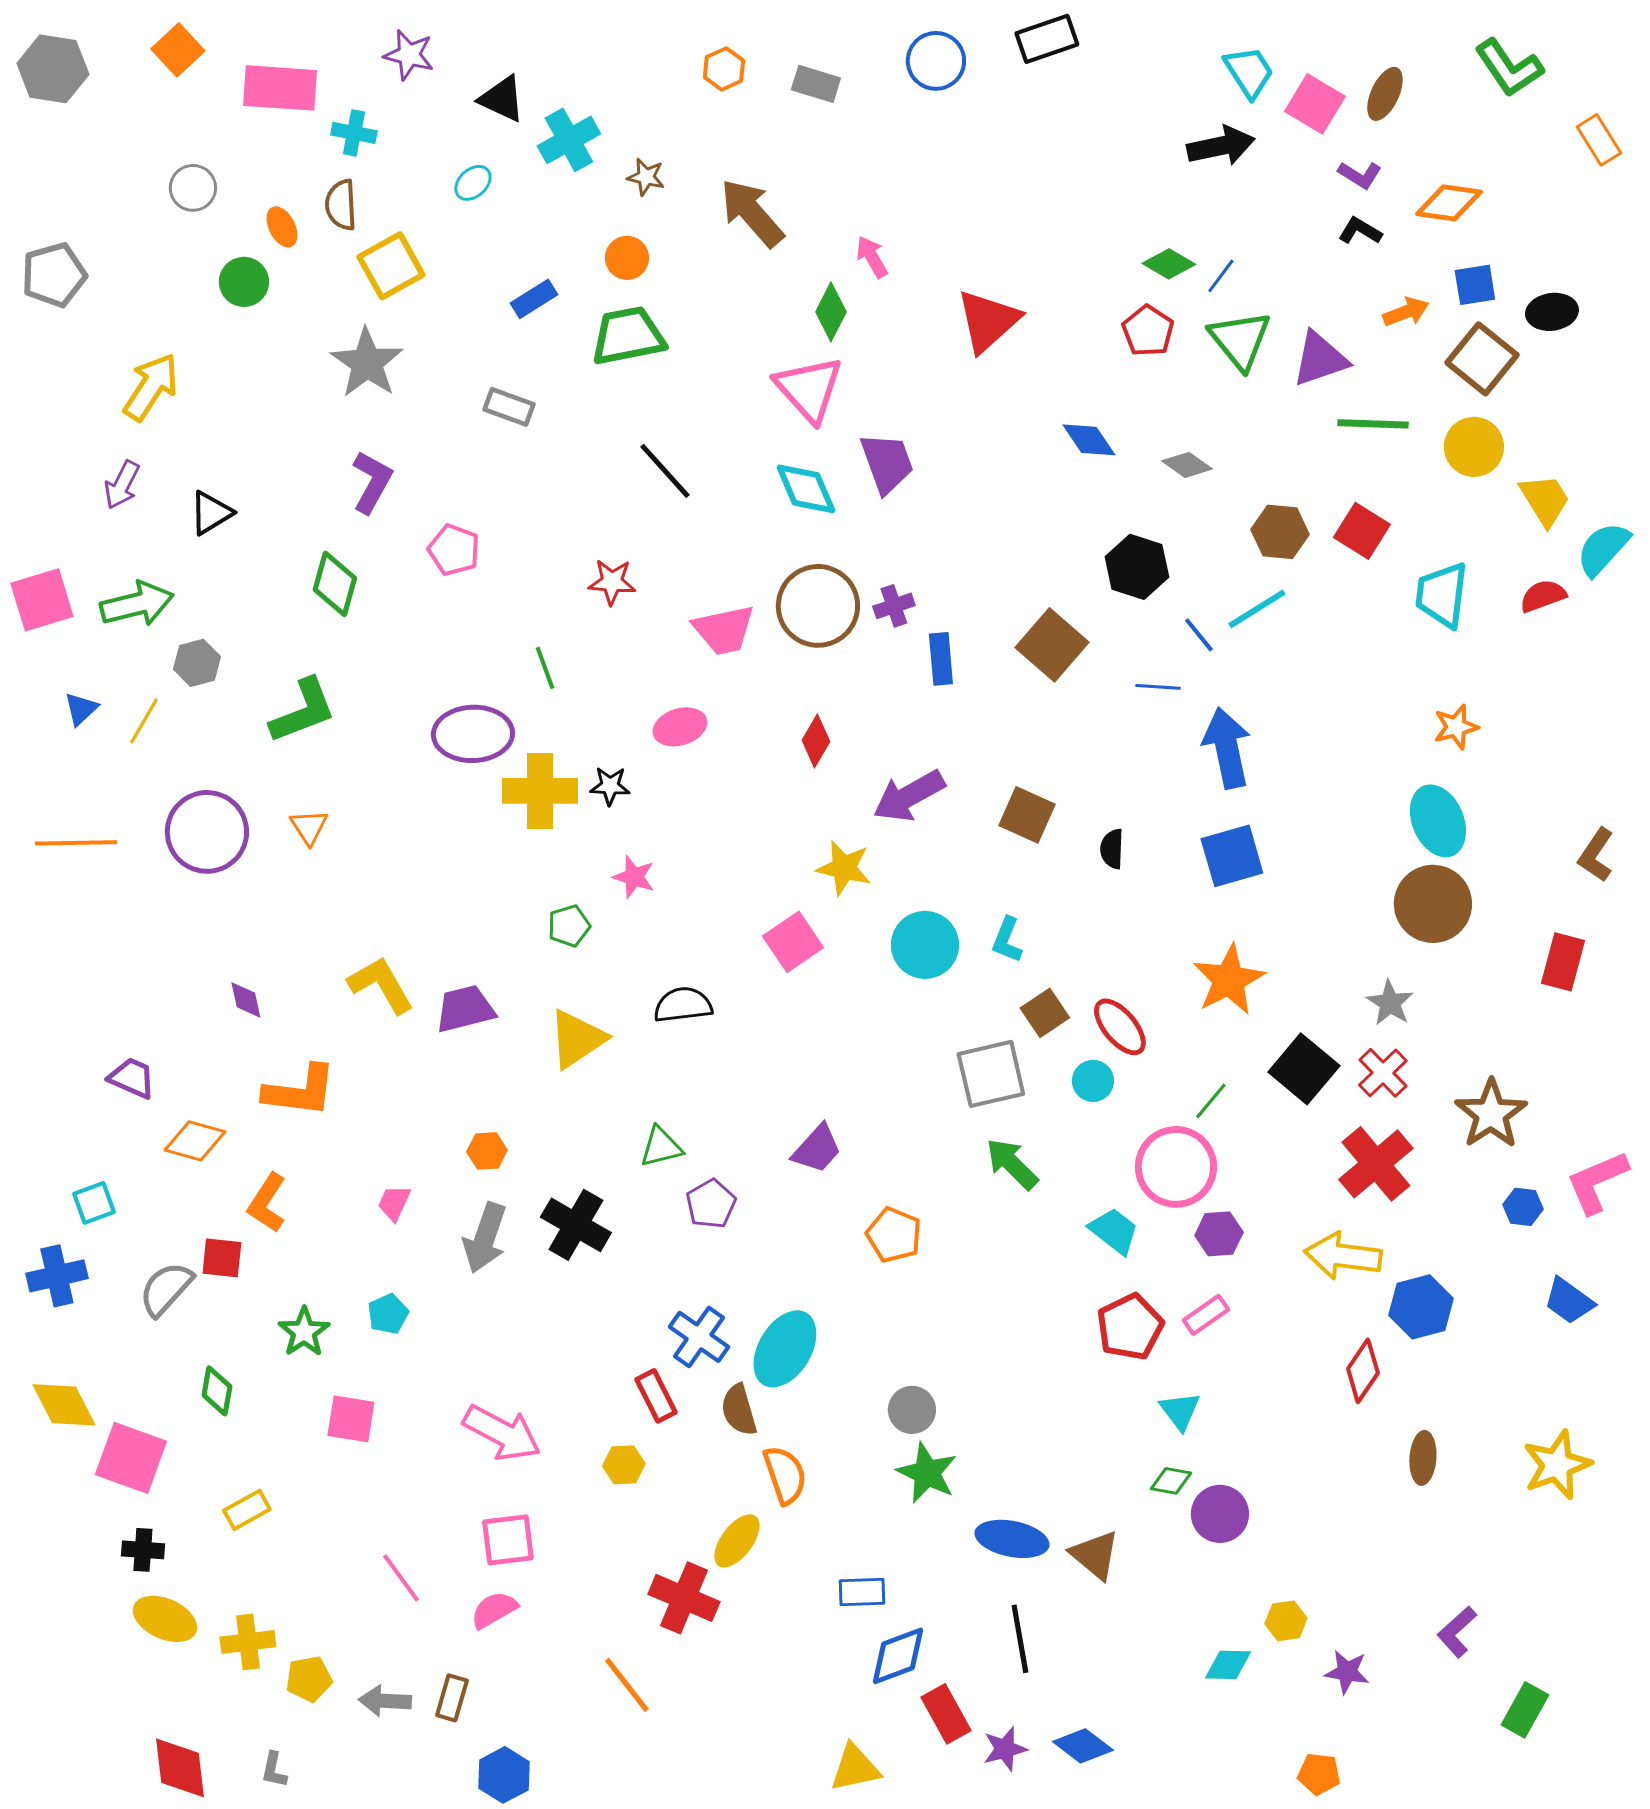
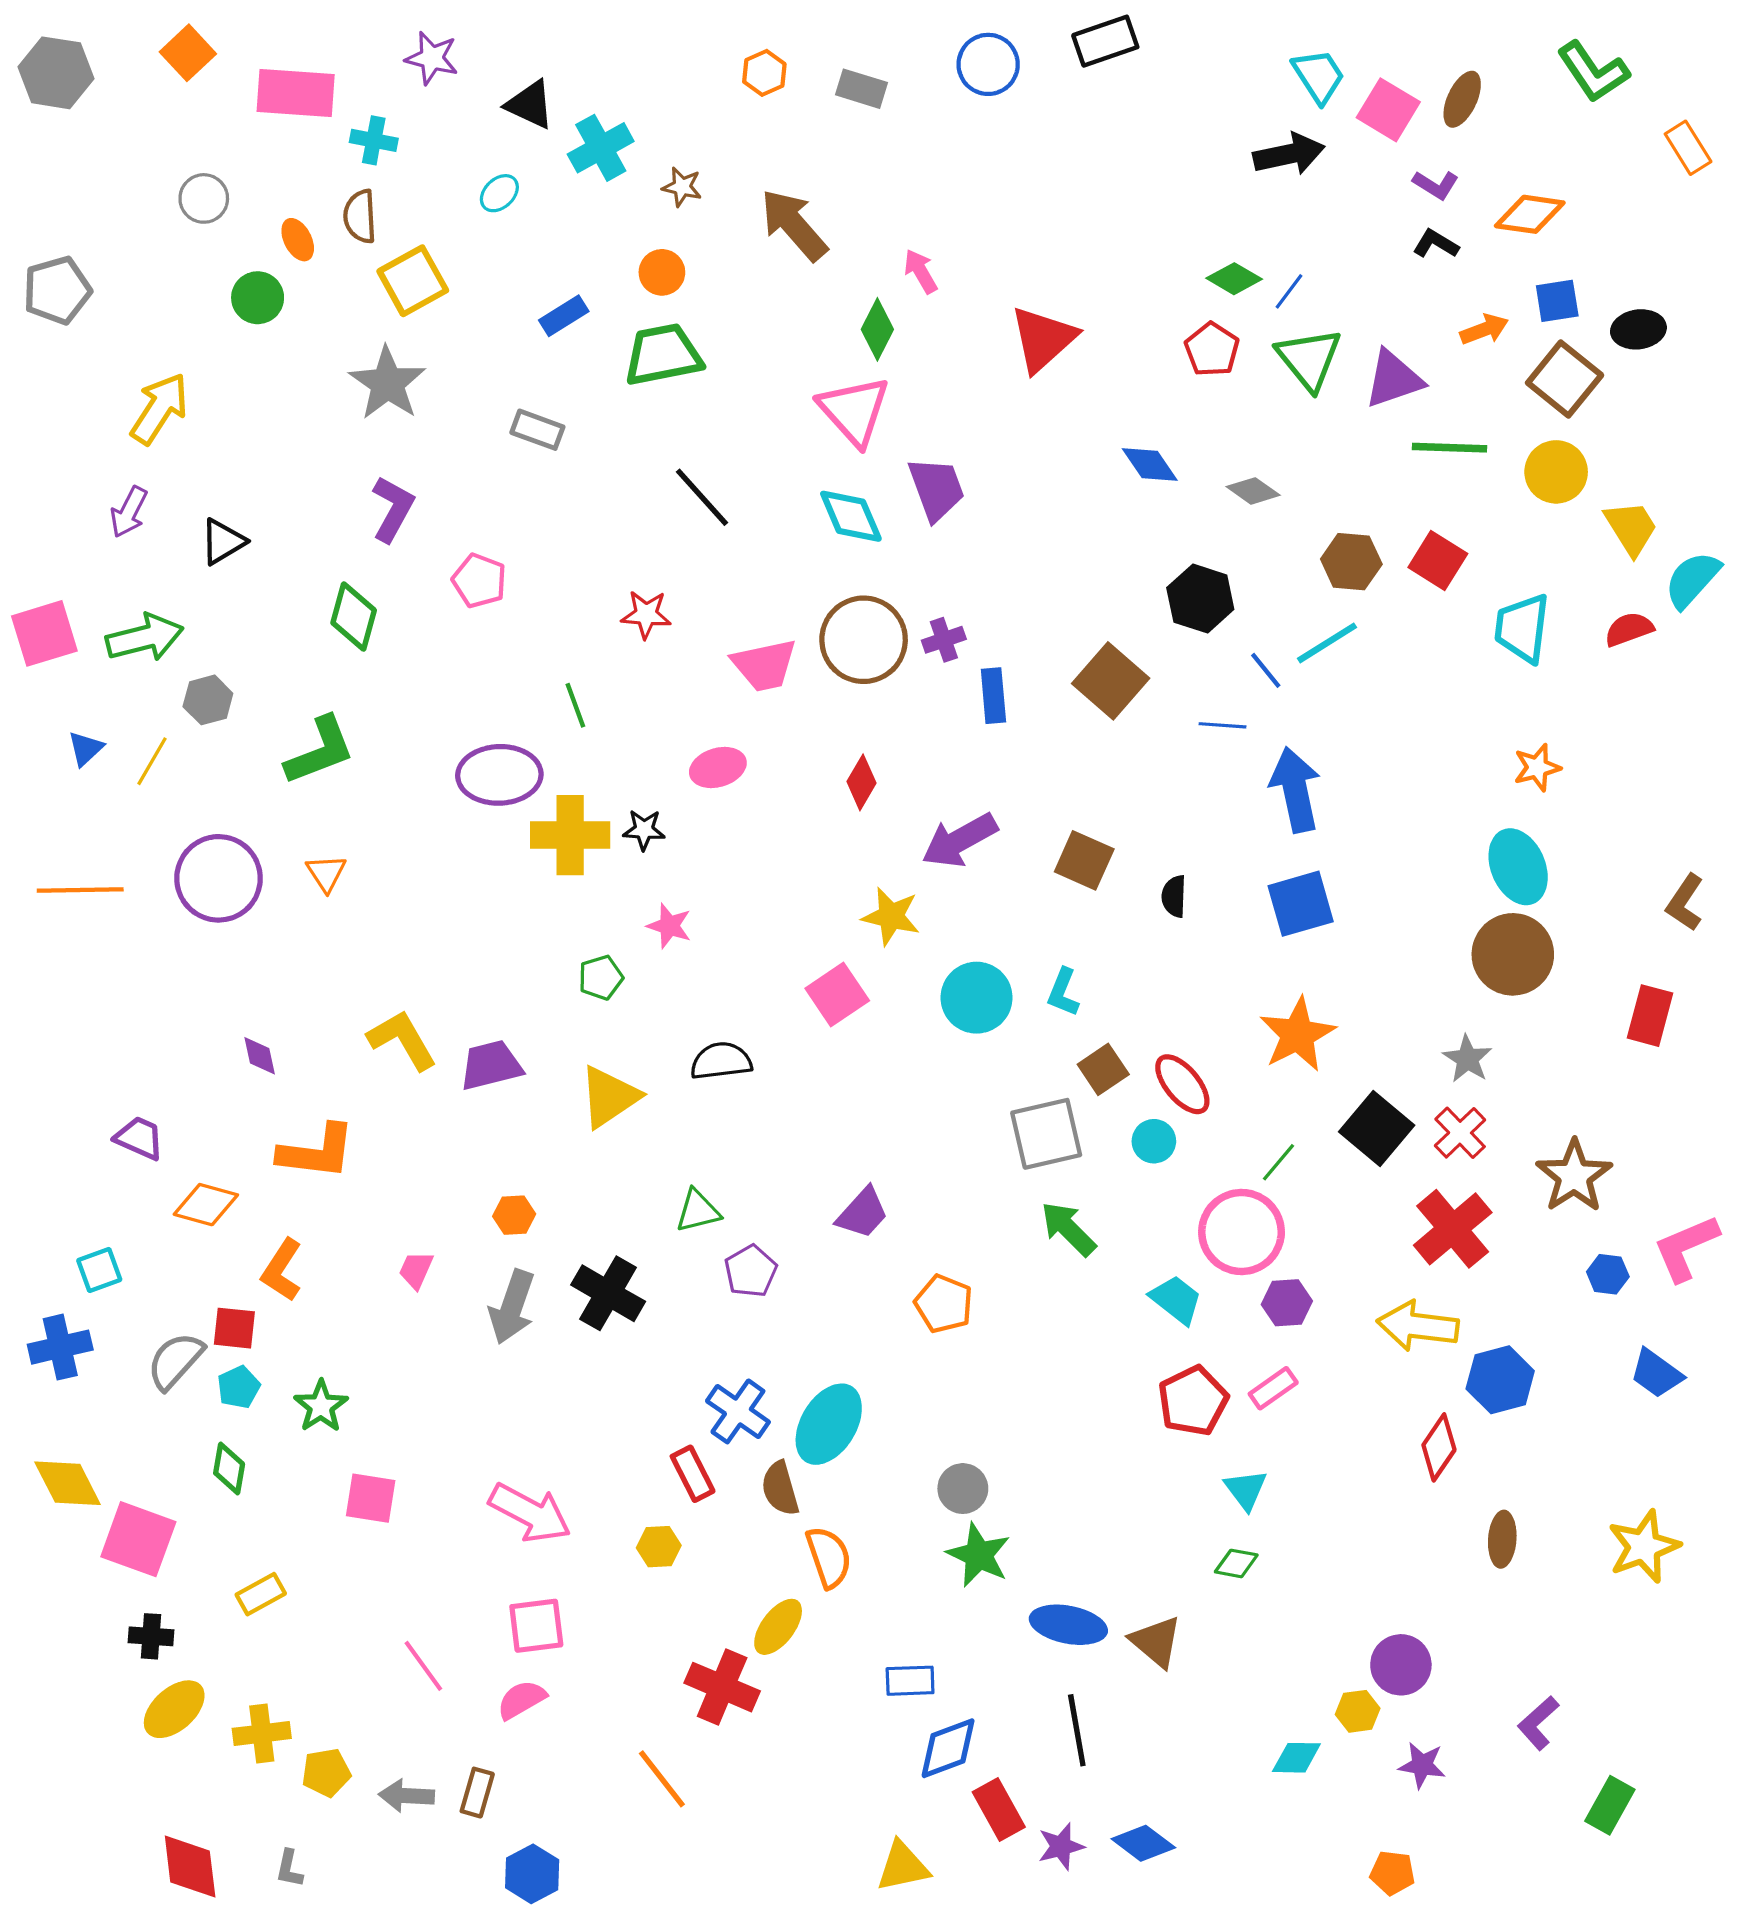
cyan pentagon: (388, 1314) -> (239, 1387), moved
purple circle: (1220, 1514) -> (1401, 1665), moved
yellow ellipse: (165, 1619) -> (174, 1709), turned -66

